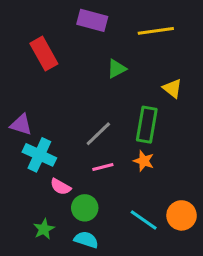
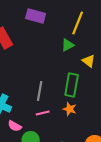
yellow line: (156, 31) -> (78, 23), turned -60
green triangle: (116, 69) -> (68, 45), moved
gray line: (98, 134) -> (40, 91), turned -36

